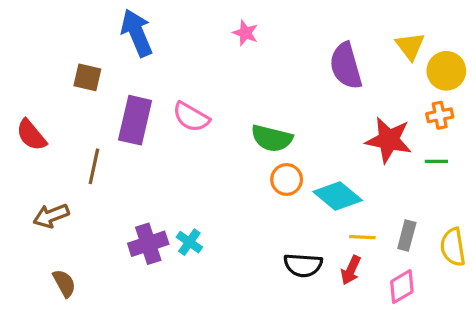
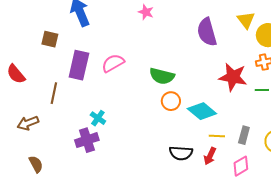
pink semicircle: (191, 117) -> (113, 63), turned 120
cyan cross: (189, 242) -> (98, 118), moved

